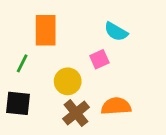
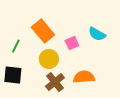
orange rectangle: (46, 30) -> (43, 31), moved, turned -40
cyan semicircle: (116, 32) -> (97, 34), moved

